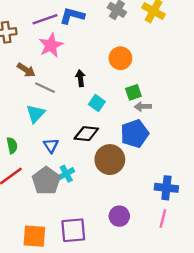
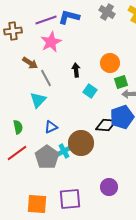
orange circle: (120, 58) -> (110, 63), moved
gray line: (45, 88) -> (46, 78), turned 36
black diamond: (86, 134) -> (106, 125), moved
blue triangle: (51, 145) -> (51, 127), turned 40
brown circle: (110, 160) -> (81, 143), moved

